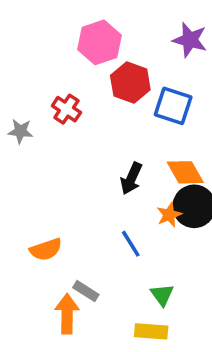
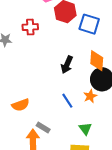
red cross: (66, 109) -> (30, 27), turned -35
orange diamond: (185, 172) -> (97, 61), turned 35
orange star: (169, 215) -> (90, 96), moved

